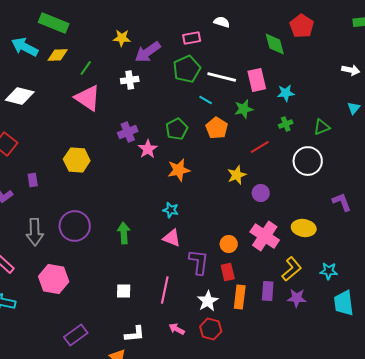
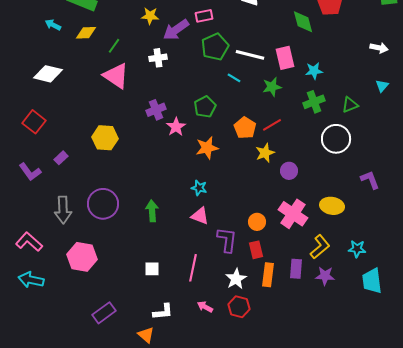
pink rectangle: (192, 38) -> (204, 16), moved
cyan arrow: (25, 47) -> (53, 25), size x0.6
green cross: (286, 124) -> (314, 102), size x1.5
orange pentagon: (217, 128) -> (245, 128), moved
red line: (260, 147) -> (272, 125), moved
purple rectangle: (33, 180) -> (61, 158), turned 56

